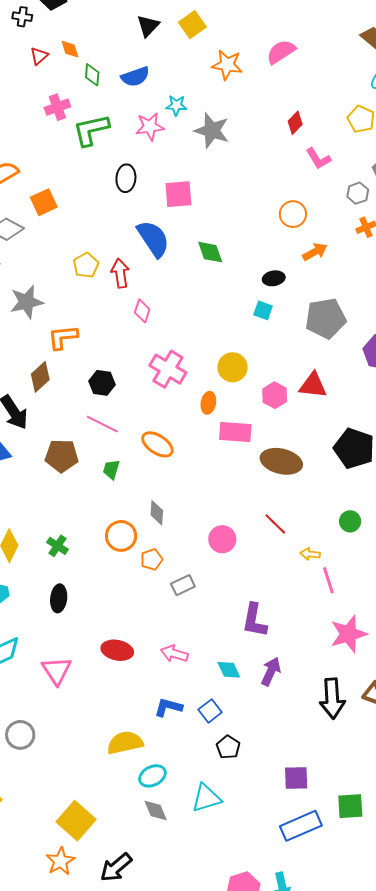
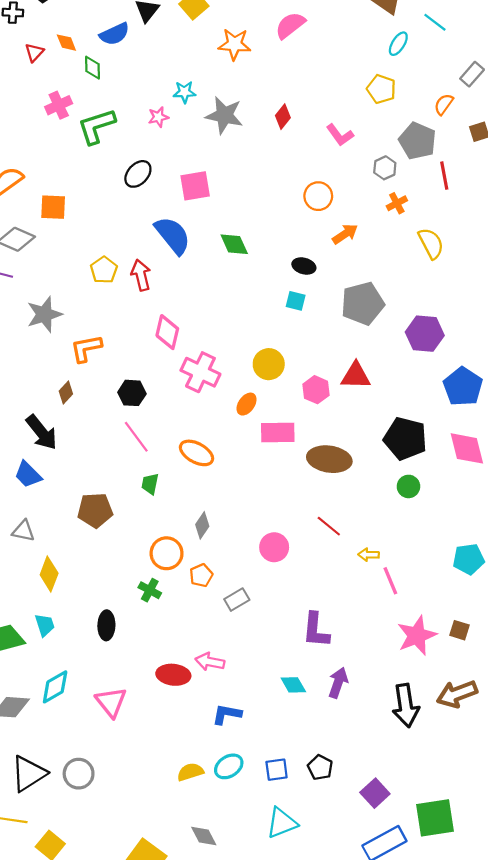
blue semicircle: (135, 77) -> (115, 34), moved
red diamond: (295, 123) -> (283, 117), moved
pink star: (150, 127) -> (158, 117), size x0.7
black ellipse: (126, 178) -> (138, 174), turned 44
orange square: (44, 202) -> (53, 207), turned 32
black ellipse: (274, 278) -> (304, 266), turned 30
pink diamond: (142, 311) -> (167, 332), moved, size x1.4
brown diamond: (40, 377) -> (66, 393), size x0.7
orange ellipse: (208, 403) -> (247, 404), turned 30
pink line: (102, 424) -> (136, 437), turned 32
brown pentagon: (62, 456) -> (95, 510), moved
gray diamond: (157, 513) -> (202, 525), turned 35
green circle: (350, 521) -> (408, 486), moved
green cross: (58, 546) -> (150, 590), moved
pink arrow: (174, 654) -> (210, 662), moved
blue L-shape: (168, 707) -> (227, 714), moved
blue square: (210, 711) -> (277, 770), moved, turned 35
yellow semicircle: (125, 743) -> (190, 772), size x0.7
black pentagon: (228, 747) -> (320, 767), moved
cyan ellipse: (152, 776) -> (229, 766), moved
purple square: (296, 778) -> (375, 793), turned -36
green square: (350, 806) -> (435, 818), size x1.4
gray diamond: (156, 810) -> (204, 836), moved

